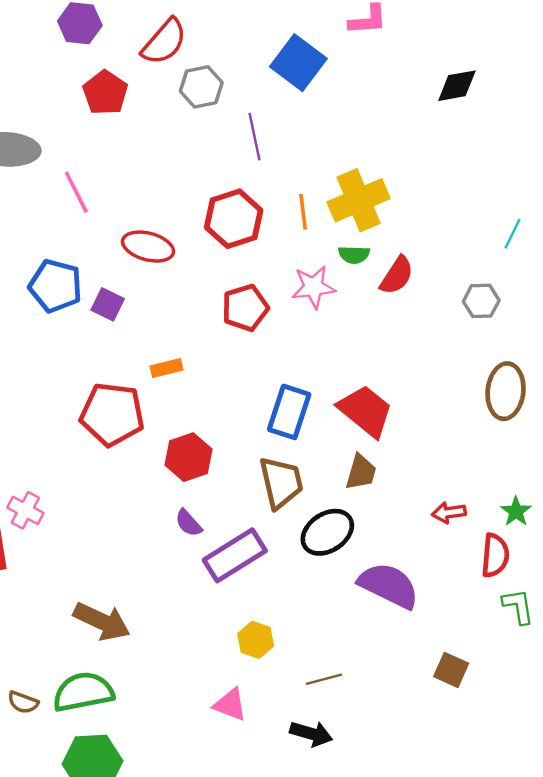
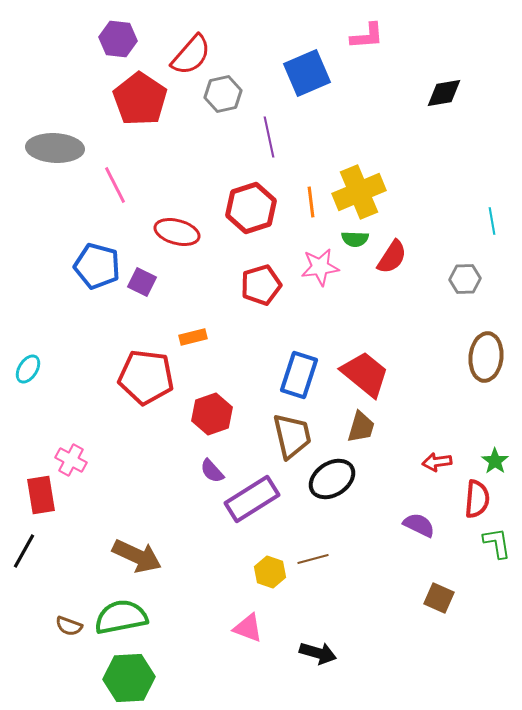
blue square: (298, 63) -> (307, 73), turned 30
red pentagon: (105, 93) -> (140, 99), size x1.4
cyan line: (512, 234) -> (492, 221), turned -36
purple semicircle: (389, 585) -> (419, 525), moved, size x0.6
brown line: (324, 679) -> (313, 559), moved

